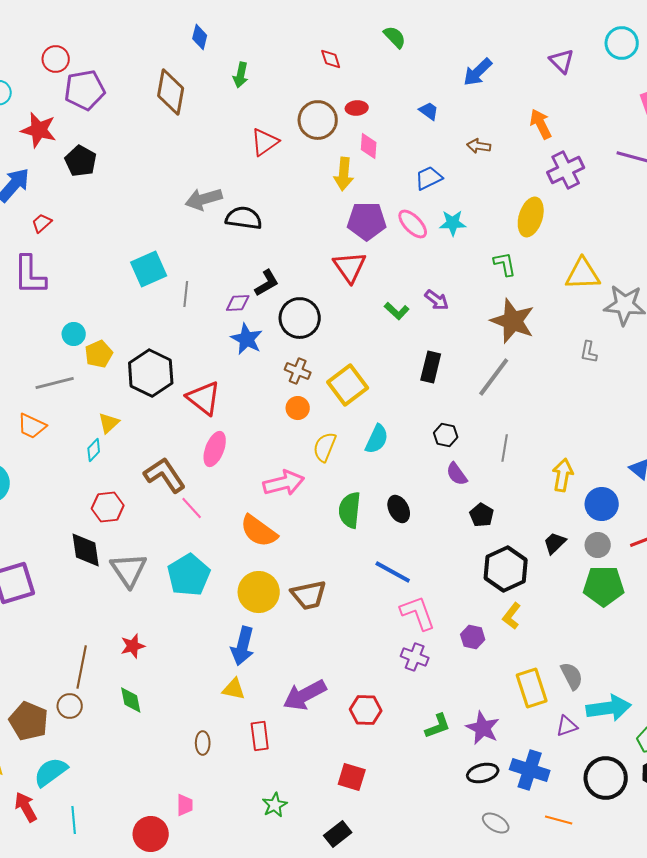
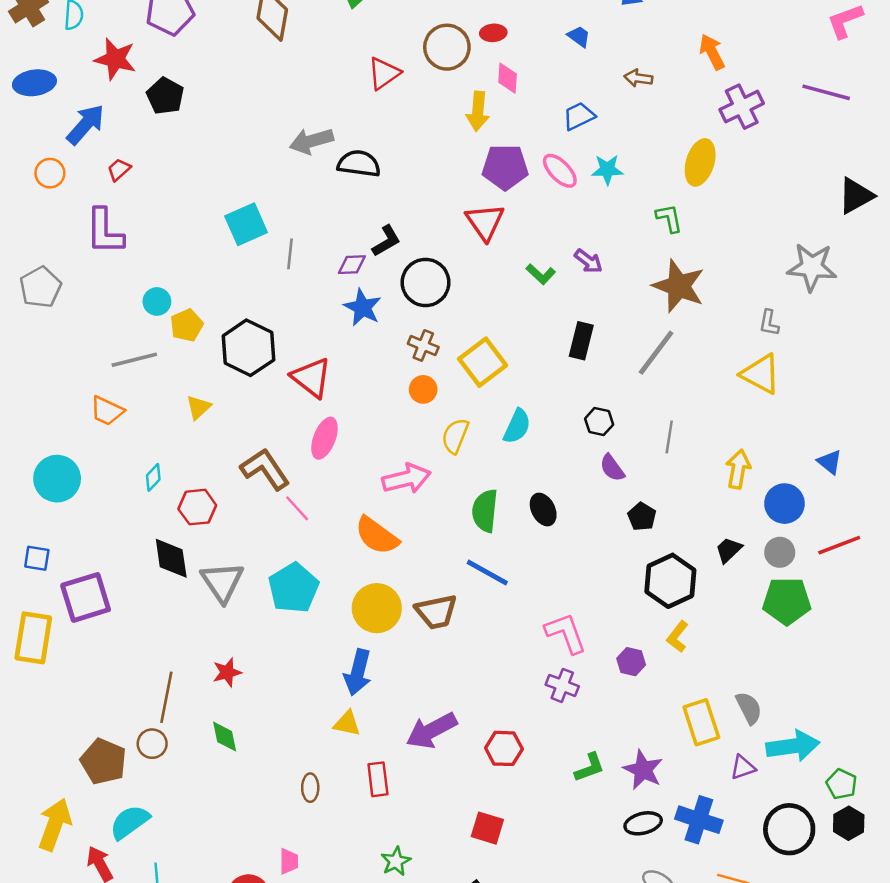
yellow triangle: (583, 274) -> (761, 374), moved, turned 30
cyan diamond: (94, 450) -> (153, 477), moved
blue line: (393, 572) -> (487, 572), moved

